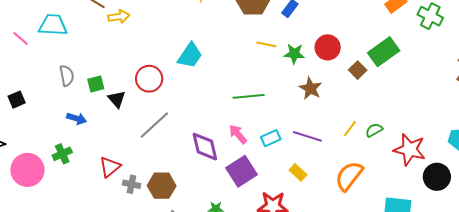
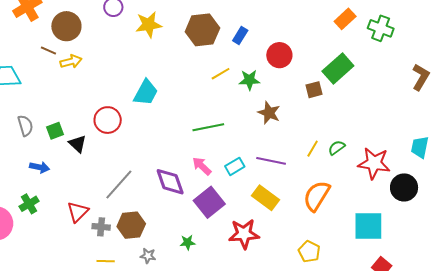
yellow line: (266, 44) -> (221, 74), turned -36
red circle: (328, 47) -> (279, 55), moved
brown square: (358, 70) -> (314, 90), turned 36
gray line: (154, 125) -> (119, 185), moved
yellow rectangle: (298, 172) -> (265, 198), size x1.5

